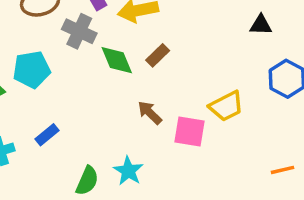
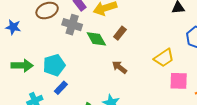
cyan pentagon: (32, 70) -> (54, 65), moved
pink square: (189, 132) -> (179, 81), moved

